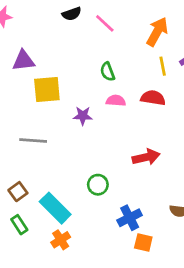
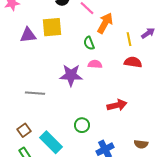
orange arrow: (157, 32) -> (105, 23), moved
yellow square: (47, 90) -> (52, 27), moved
red semicircle: (153, 98) -> (133, 62), moved
purple star: (83, 116) -> (71, 75), size x1.6

